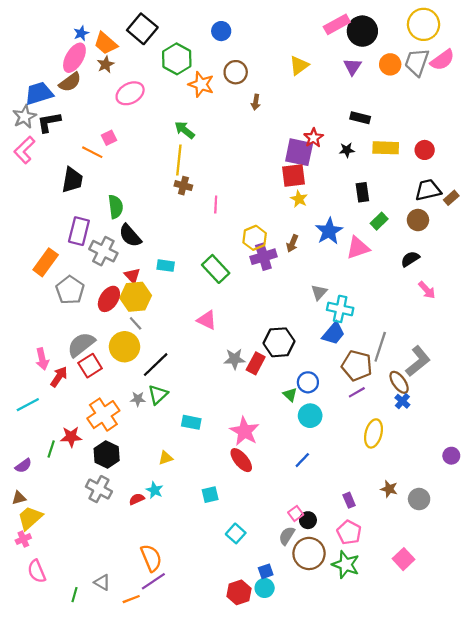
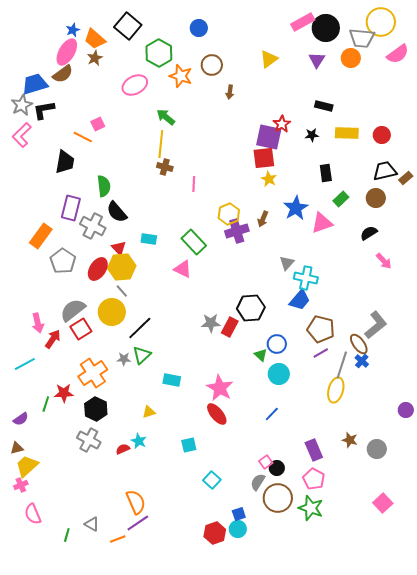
gray trapezoid: (417, 62) -> (362, 38), moved, turned -104
pink ellipse: (130, 93) -> (135, 85), moved
pink triangle: (207, 320) -> (183, 269), moved
gray line: (380, 347) -> (342, 365), moved
purple rectangle: (349, 500) -> (314, 450), size x1.5
pink square: (404, 559) -> (383, 503), moved

